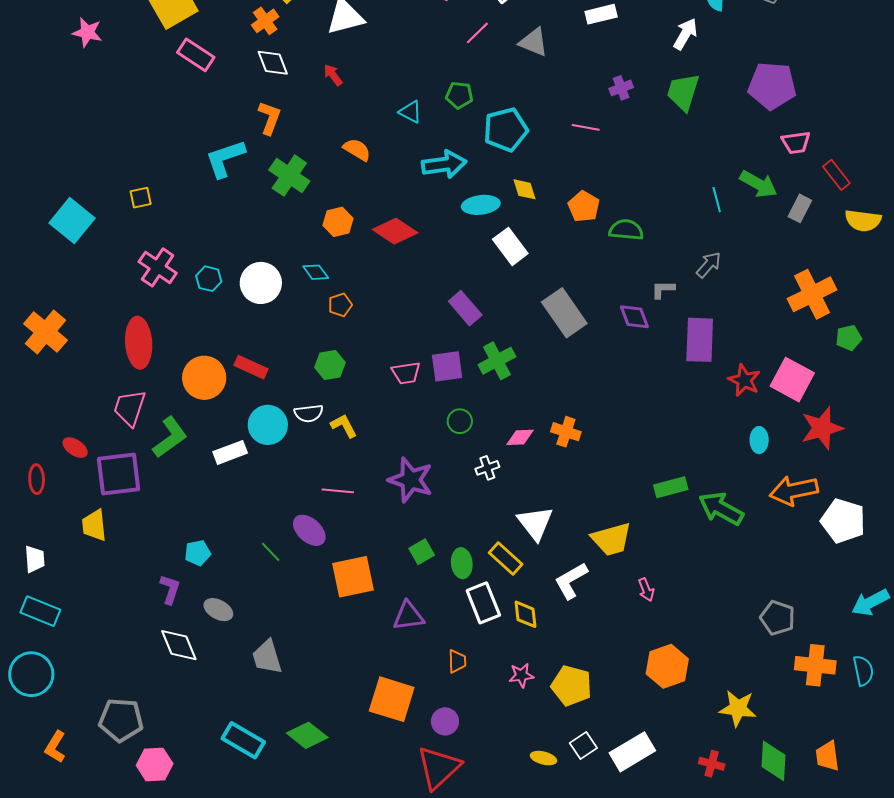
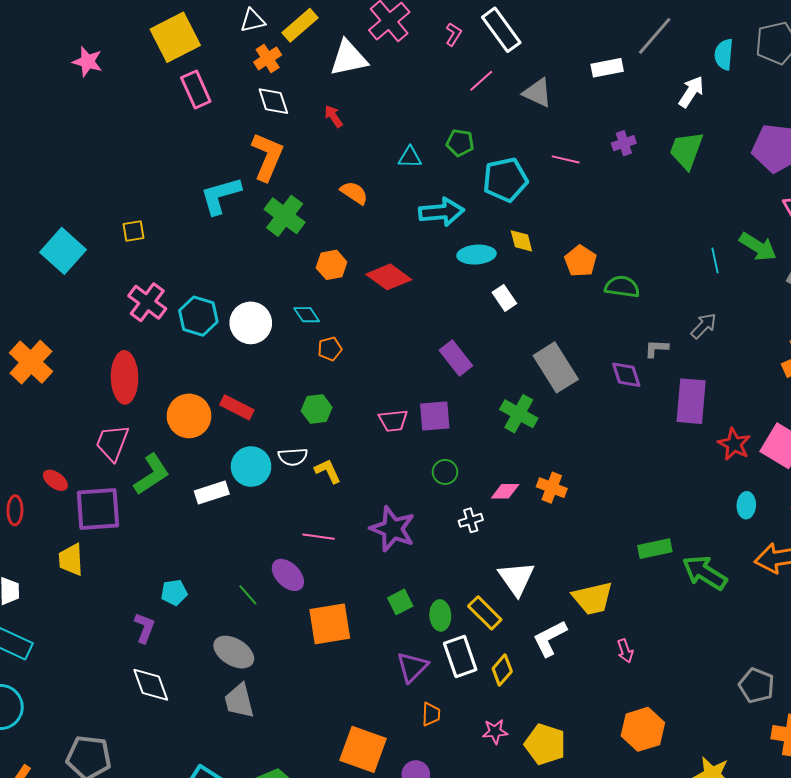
pink rectangle: (196, 55) -> (196, 89), turned 30
cyan triangle: (410, 112) -> (410, 157), turned -30
orange L-shape: (270, 118) -> (267, 157), size x1.4
pink line: (586, 127) -> (566, 159), moved
white rectangle: (510, 246) -> (504, 298), size x0.7
cyan hexagon: (209, 279) -> (198, 316), size x1.5
green cross: (497, 361) -> (519, 414), moved, turned -36
gray ellipse: (218, 610) -> (234, 652), moved, size x1.4
yellow diamond: (525, 614) -> (502, 670), turned 44
purple triangle: (408, 616) -> (412, 667), moved, turned -40

